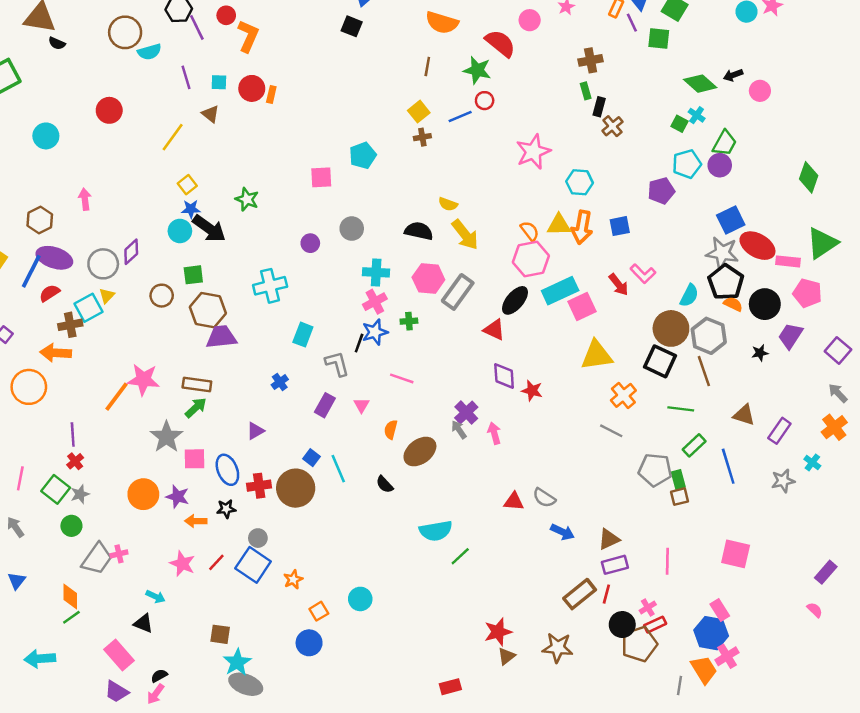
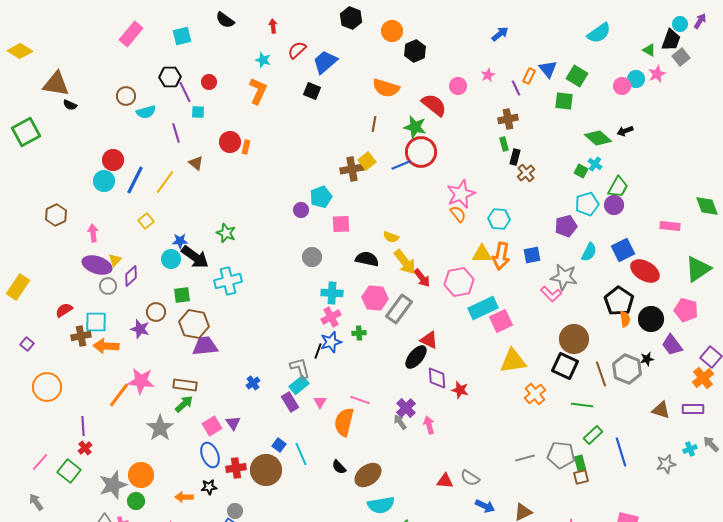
purple line: (632, 23) -> (516, 88), moved
brown circle: (125, 32) -> (126, 96), size x0.7
orange L-shape: (248, 36) -> (258, 91), moved
cyan square: (219, 82) -> (198, 112), moved
pink circle: (760, 91) -> (622, 86), moved
red circle: (485, 101) -> (421, 152), size x2.0
cyan circle: (46, 136) -> (104, 181), moved
brown cross: (422, 137) -> (352, 169), moved, size x1.6
pink square: (321, 177) -> (341, 224), moved
green diamond: (809, 177) -> (707, 206), moved, turned -40
yellow square: (187, 185) -> (146, 221), moved
brown hexagon: (40, 220) -> (56, 215), moved
orange semicircle: (530, 231) -> (458, 214), moved
purple circle: (310, 243) -> (301, 210), moved
gray star: (722, 253) -> (564, 277), moved
purple ellipse: (54, 258) -> (97, 265), moved
pink rectangle: (788, 261) -> (670, 226), moved
gray circle: (103, 264) -> (108, 286), size x0.7
blue line: (31, 271) -> (135, 180), moved
red arrow: (619, 285) -> (422, 278), moved
cyan cross: (270, 286) -> (228, 281), moved
yellow triangle: (107, 296) -> (115, 260), moved
cyan semicircle: (689, 296) -> (589, 252), moved
black ellipse: (515, 300) -> (416, 357), moved
orange semicircle: (733, 304) -> (625, 319), turned 56
cyan square: (89, 308) -> (96, 322), turned 30
cyan rectangle: (303, 335) -> (299, 385), moved, turned 30
gray hexagon: (709, 336) -> (627, 369), moved
purple trapezoid: (790, 336) -> (672, 345), turned -70
orange arrow: (56, 353) -> (106, 346), moved
pink line: (402, 378) -> (360, 400), moved
gray arrow: (838, 393) -> (711, 444), moved
purple rectangle: (325, 405) -> (290, 402), turned -60
brown triangle: (744, 415) -> (661, 410), moved
orange cross: (834, 427) -> (703, 378), moved
orange semicircle: (391, 430) -> (344, 422), size x1.8
purple triangle: (255, 431) -> (233, 423), turned -35
gray line: (611, 431) -> (525, 458), moved, turned -42
purple rectangle: (779, 431) -> (693, 409), moved, turned 55
brown ellipse: (420, 452) -> (368, 475), moved
pink square: (195, 459) -> (212, 426), moved, turned -30
cyan cross: (812, 462) -> (690, 449), turned 32
pink line: (20, 478) -> (40, 462), turned 30
gray star: (80, 494) -> (113, 485), moved, size x1.8
purple star: (177, 497) -> (140, 329), moved
green circle: (71, 526) -> (136, 501), moved

